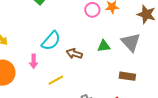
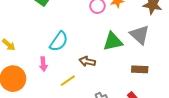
green triangle: (104, 46) -> (113, 41), size x1.5
brown arrow: (74, 54) -> (87, 61), moved

